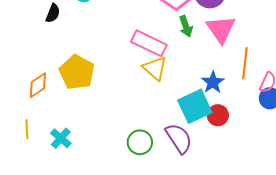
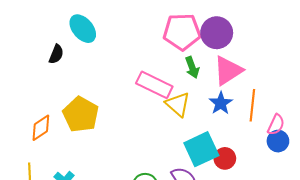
pink triangle: (221, 29) -> (228, 71), turned 32
yellow triangle: (155, 68) -> (178, 104), moved
blue star: (213, 82) -> (221, 103), moved

